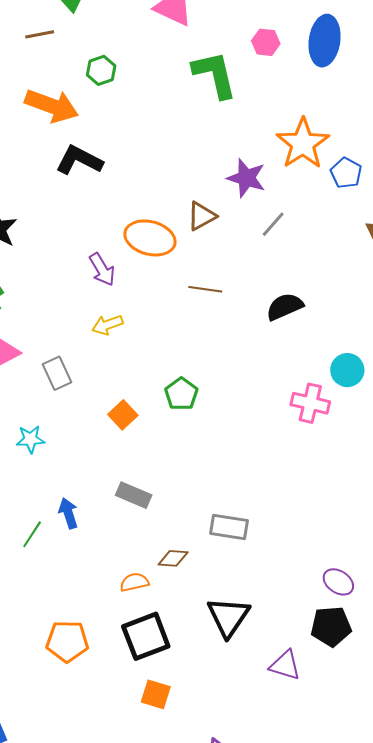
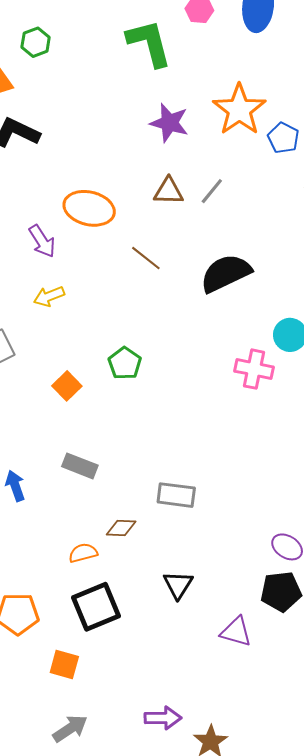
purple star: (246, 178) -> (169, 123), moved
brown triangle: (202, 216) -> (169, 191), moved, turned 32
brown line: (205, 289) -> (146, 258), turned 32
black semicircle: (285, 307) -> (226, 273), size x1.4
black triangle: (228, 617) -> (178, 585), size x0.7
orange square: (156, 694) -> (64, 664), moved

